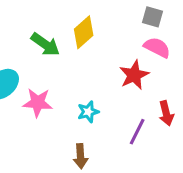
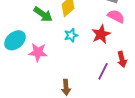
cyan star: (88, 112) -> (71, 35), moved

